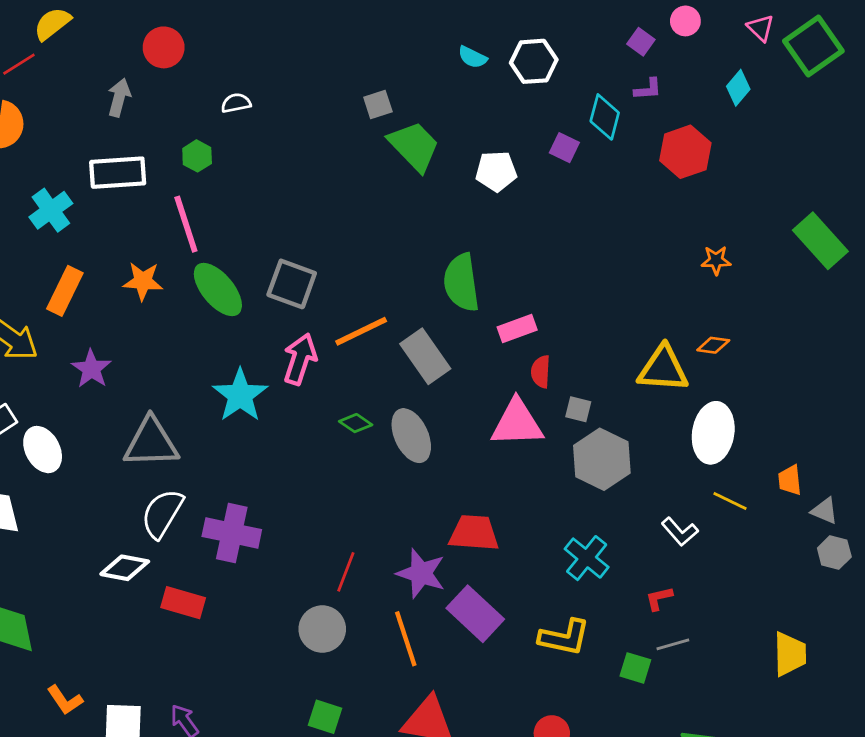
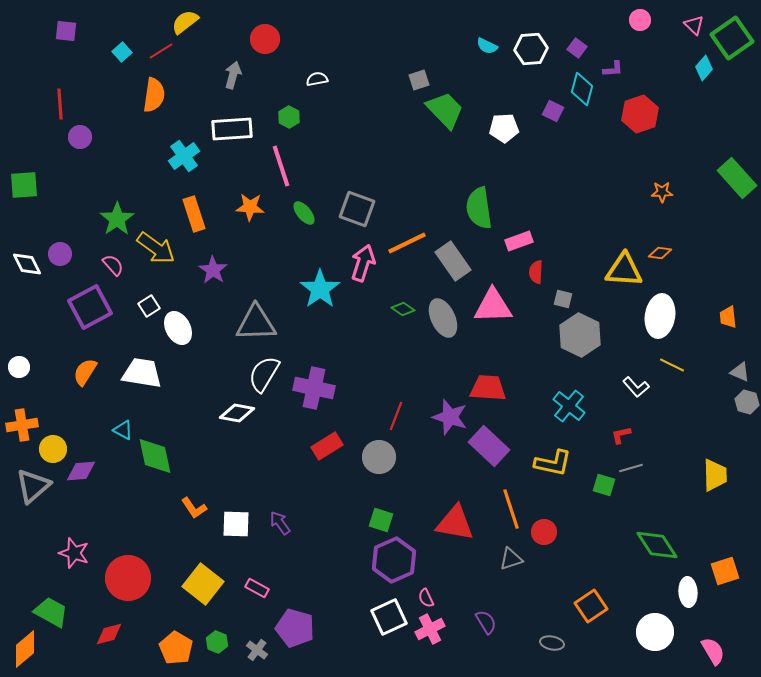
purple square: (641, 42) -> (577, 48), moved
cyan diamond: (738, 88) -> (704, 68), moved
green ellipse: (218, 290) -> (304, 213), size x0.6
orange rectangle: (65, 291) -> (194, 214), turned -44
pink triangle: (517, 423) -> (493, 306), moved
orange trapezoid: (790, 480) -> (728, 317), moved
red rectangle: (183, 603) -> (327, 446), moved, turned -48
orange line: (406, 639) -> (511, 509), moved

